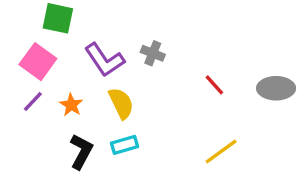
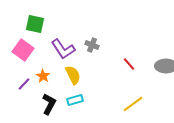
purple line: (33, 102) -> (24, 84), moved

